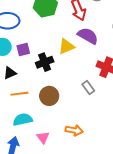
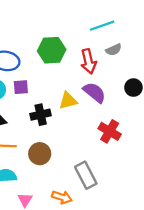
purple square: (23, 50) -> (21, 87), moved
gray rectangle: (88, 87) -> (86, 175), moved, size x1.6

